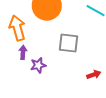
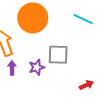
purple star: (38, 65) -> (37, 67), moved

